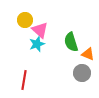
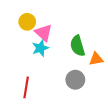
orange triangle: (88, 54) -> (96, 59), turned -32
gray circle: (82, 73) -> (75, 80), moved

